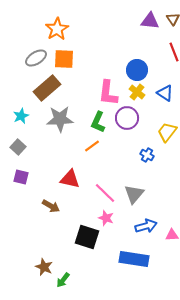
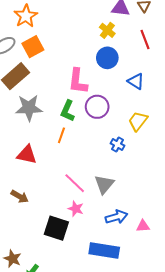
orange square: (64, 59) -> (33, 47), turned -30
yellow cross: (137, 92) -> (107, 30), moved
orange line: (92, 146) -> (61, 135), turned -35
red triangle: (70, 179) -> (27, 155), moved

